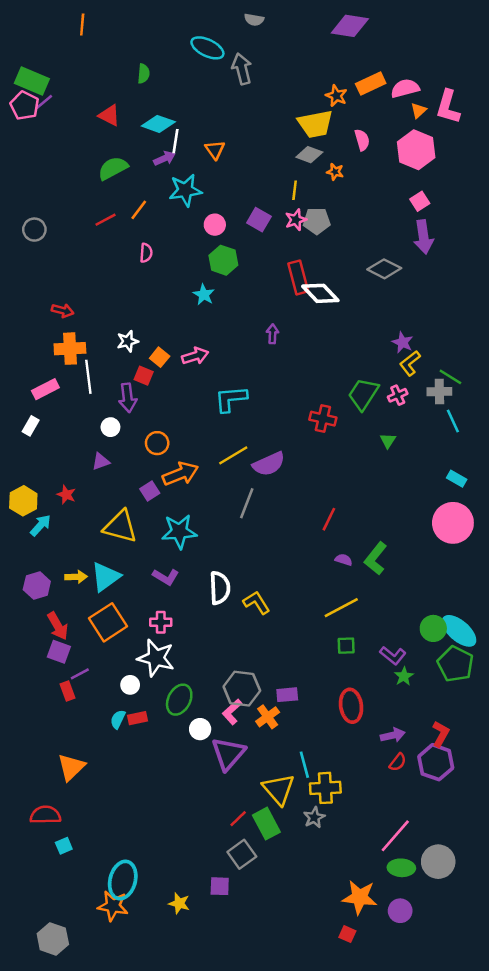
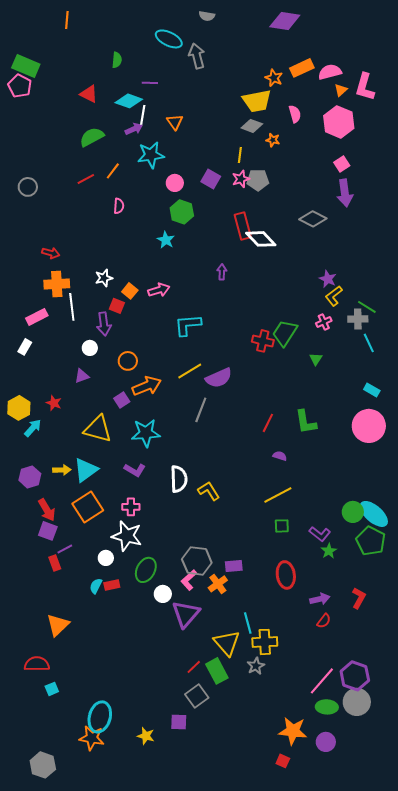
purple line: (44, 102) -> (150, 83), moved, turned 42
green trapezoid: (363, 394) -> (285, 333), moved
green L-shape: (376, 558) -> (306, 422), moved, turned -48
purple hexagon: (436, 762) -> (355, 676), moved

